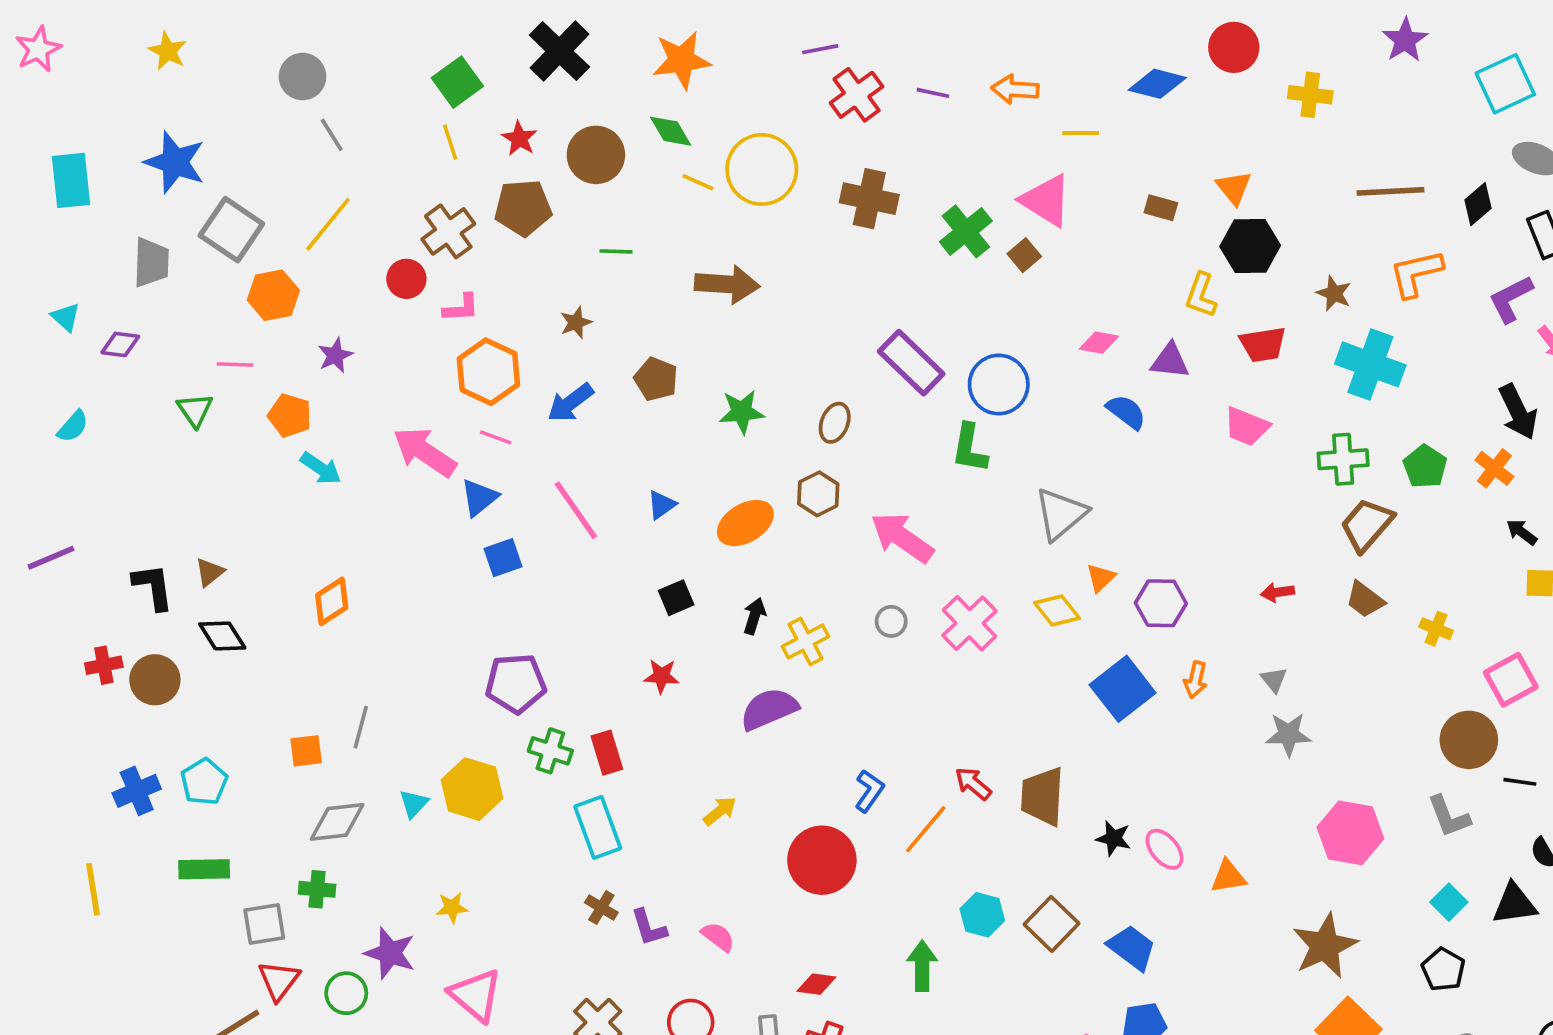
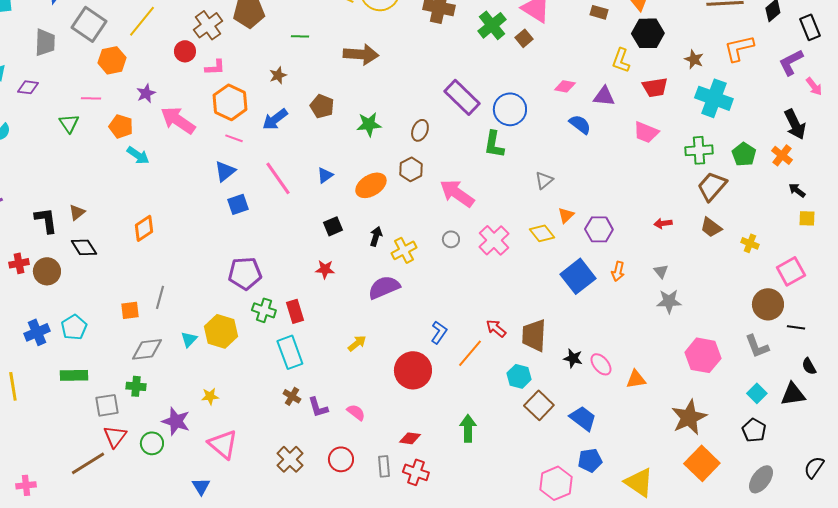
pink arrow: (425, 452) -> (178, 120), moved
gray triangle: (1061, 514) -> (544, 180), size x0.6
cyan hexagon: (982, 915) -> (519, 376), moved

